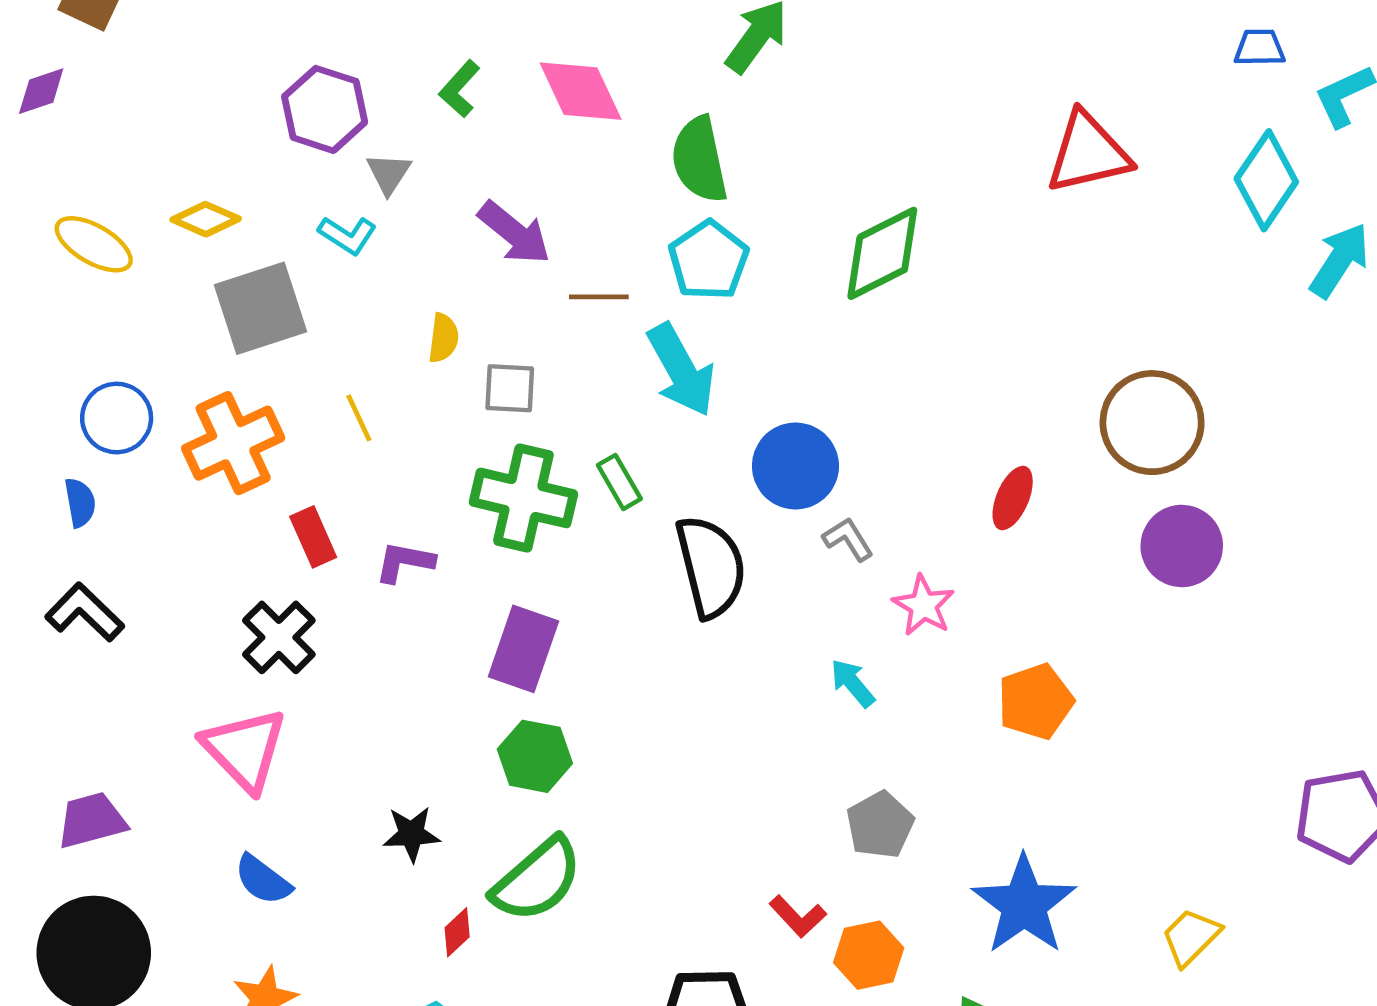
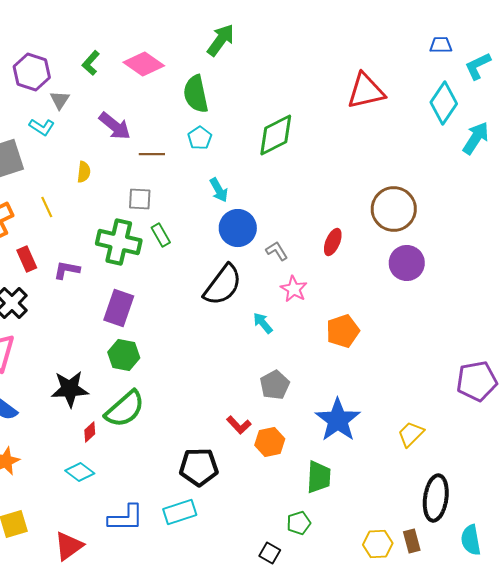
pink diamond: (581, 91) -> (144, 64), turned -30
cyan pentagon: (709, 260) -> (200, 138), size x0.7
cyan arrow: (681, 370) -> (219, 190), moved, size x0.6
gray square: (510, 388) -> (140, 199), moved
gray L-shape: (848, 539) -> (277, 251), moved
black semicircle: (711, 567) -> (223, 285), moved, turned 51
black star: (411, 834) -> (70, 389), size x1.5

